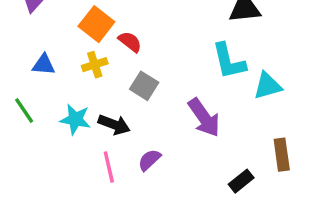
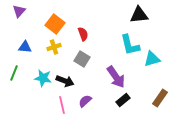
red semicircle: (130, 42) -> (83, 34), moved, turned 32
green line: (24, 111) -> (14, 73), turned 56
brown rectangle: (282, 155) -> (160, 98), turned 42
black rectangle: (241, 181) -> (123, 100), moved

